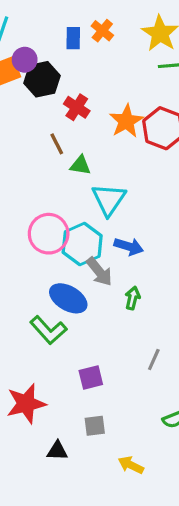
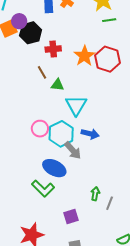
red cross: (77, 107) -> (53, 49), turned -35
pink circle: (49, 234) -> (40, 129), size x0.7
green arrow: (133, 298) -> (95, 194), moved

